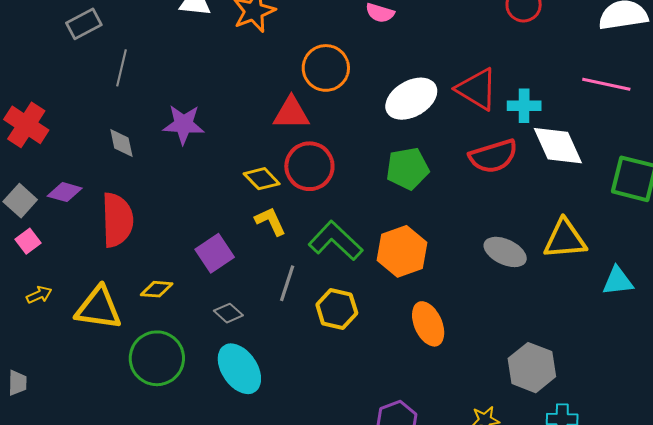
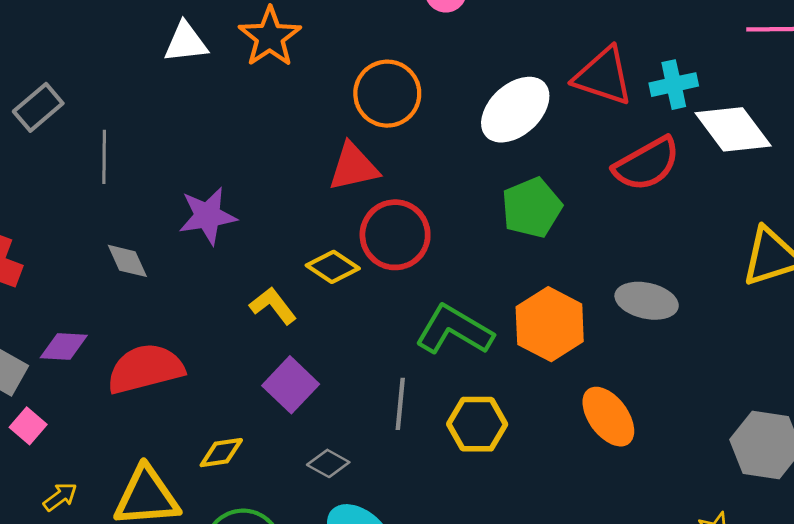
red semicircle: (117, 220) -> (145, 369), turned -90
yellow L-shape: (270, 221) -> (273, 306), moved
gray ellipse: (505, 252) -> (647, 301), moved

